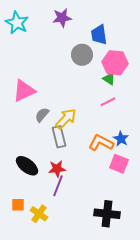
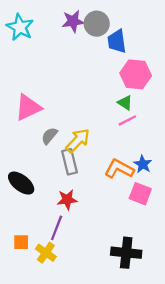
gray circle: (82, 55) -> (97, 24), moved
green triangle: (109, 79) -> (125, 103), moved
black ellipse: (27, 166) -> (21, 183), moved
purple line: (58, 186) -> (57, 228), moved

